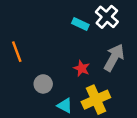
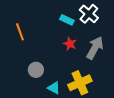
orange line: (17, 52) -> (20, 32), moved
red star: (82, 68) -> (70, 44), moved

